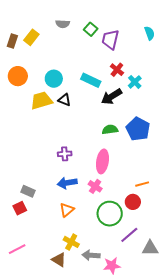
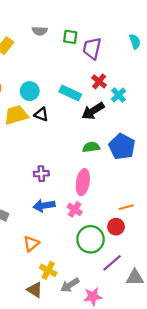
green square: (91, 29) -> (70, 37), turned -32
orange triangle: (67, 210) -> (31, 244), moved
gray arrow: (91, 255) -> (70, 285), turned -36

